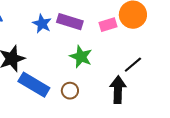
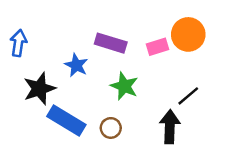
blue star: (42, 24) -> (76, 65), moved

